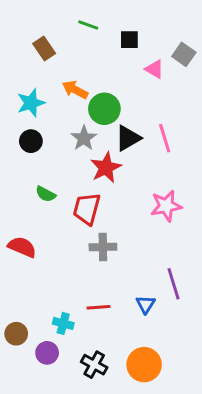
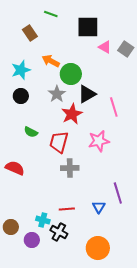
green line: (88, 25) -> (51, 14), moved
black square: (129, 40) -> (88, 27), size x1.6
gray square: (184, 54) -> (126, 49), moved
pink line: (165, 138) -> (114, 107), moved
pink star: (166, 206) -> (99, 141), moved
black cross: (94, 365) -> (59, 232), moved

